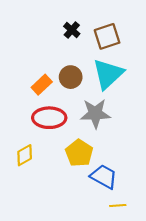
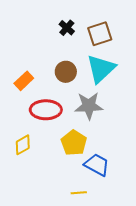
orange rectangle: (42, 85) -> (24, 81), moved
yellow line: (118, 205) -> (79, 193), moved

